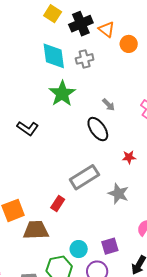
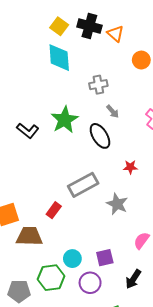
yellow square: (53, 14) -> (59, 26), moved
black cross: (81, 24) -> (89, 26), turned 35
orange circle: (129, 44) -> (141, 60), moved
gray cross: (85, 59) -> (98, 85), moved
green star: (62, 94) -> (65, 120), moved

